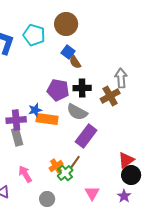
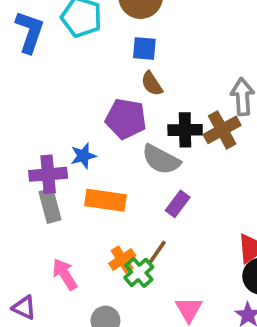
blue square: (68, 52) -> (144, 48), turned -32
brown semicircle: (75, 62) -> (152, 84), moved
black cross: (82, 88) -> (185, 130), moved
orange rectangle: (47, 119) -> (105, 200), moved
purple rectangle: (86, 136) -> (178, 204), size x0.6

